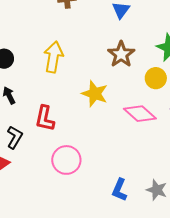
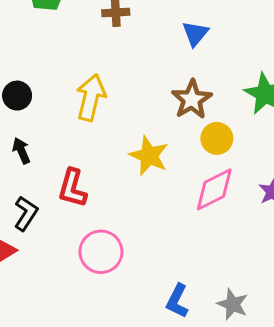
yellow circle: (156, 78) -> (217, 138), moved
pink diamond: (140, 114) -> (214, 189), turned -72

